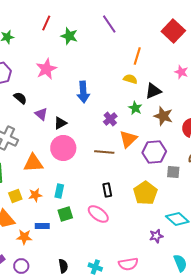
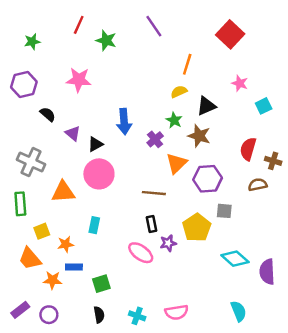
pink star: (46, 69) -> (79, 80), turned 30
yellow semicircle: (130, 79) -> (179, 92), turned -40
blue arrow: (83, 92) -> (124, 121), moved
green star: (135, 108) -> (174, 120), moved
brown star: (163, 116) -> (199, 136), moved
brown line: (104, 152) -> (154, 193), moved
gray square: (173, 172) -> (224, 211), moved
orange star: (35, 195) -> (66, 244), moved
green square: (65, 214) -> (101, 284), moved
purple star: (156, 236) -> (168, 243), moved

